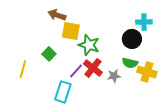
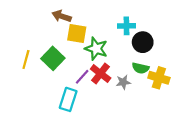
cyan cross: (144, 22) -> (126, 26), moved
green square: (49, 54) -> (53, 58), size x1.5
yellow line: (23, 69) -> (26, 59), moved

